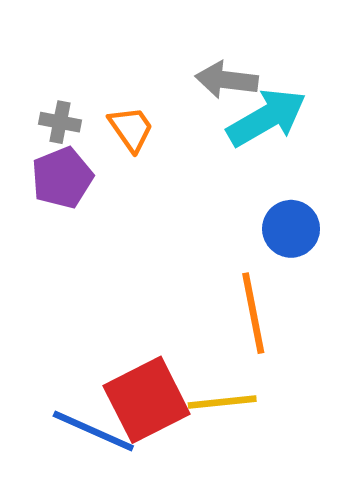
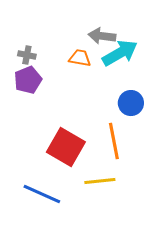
orange trapezoid: (131, 129) -> (80, 58), moved, turned -45
red square: (147, 400) -> (66, 147), moved, turned -33

